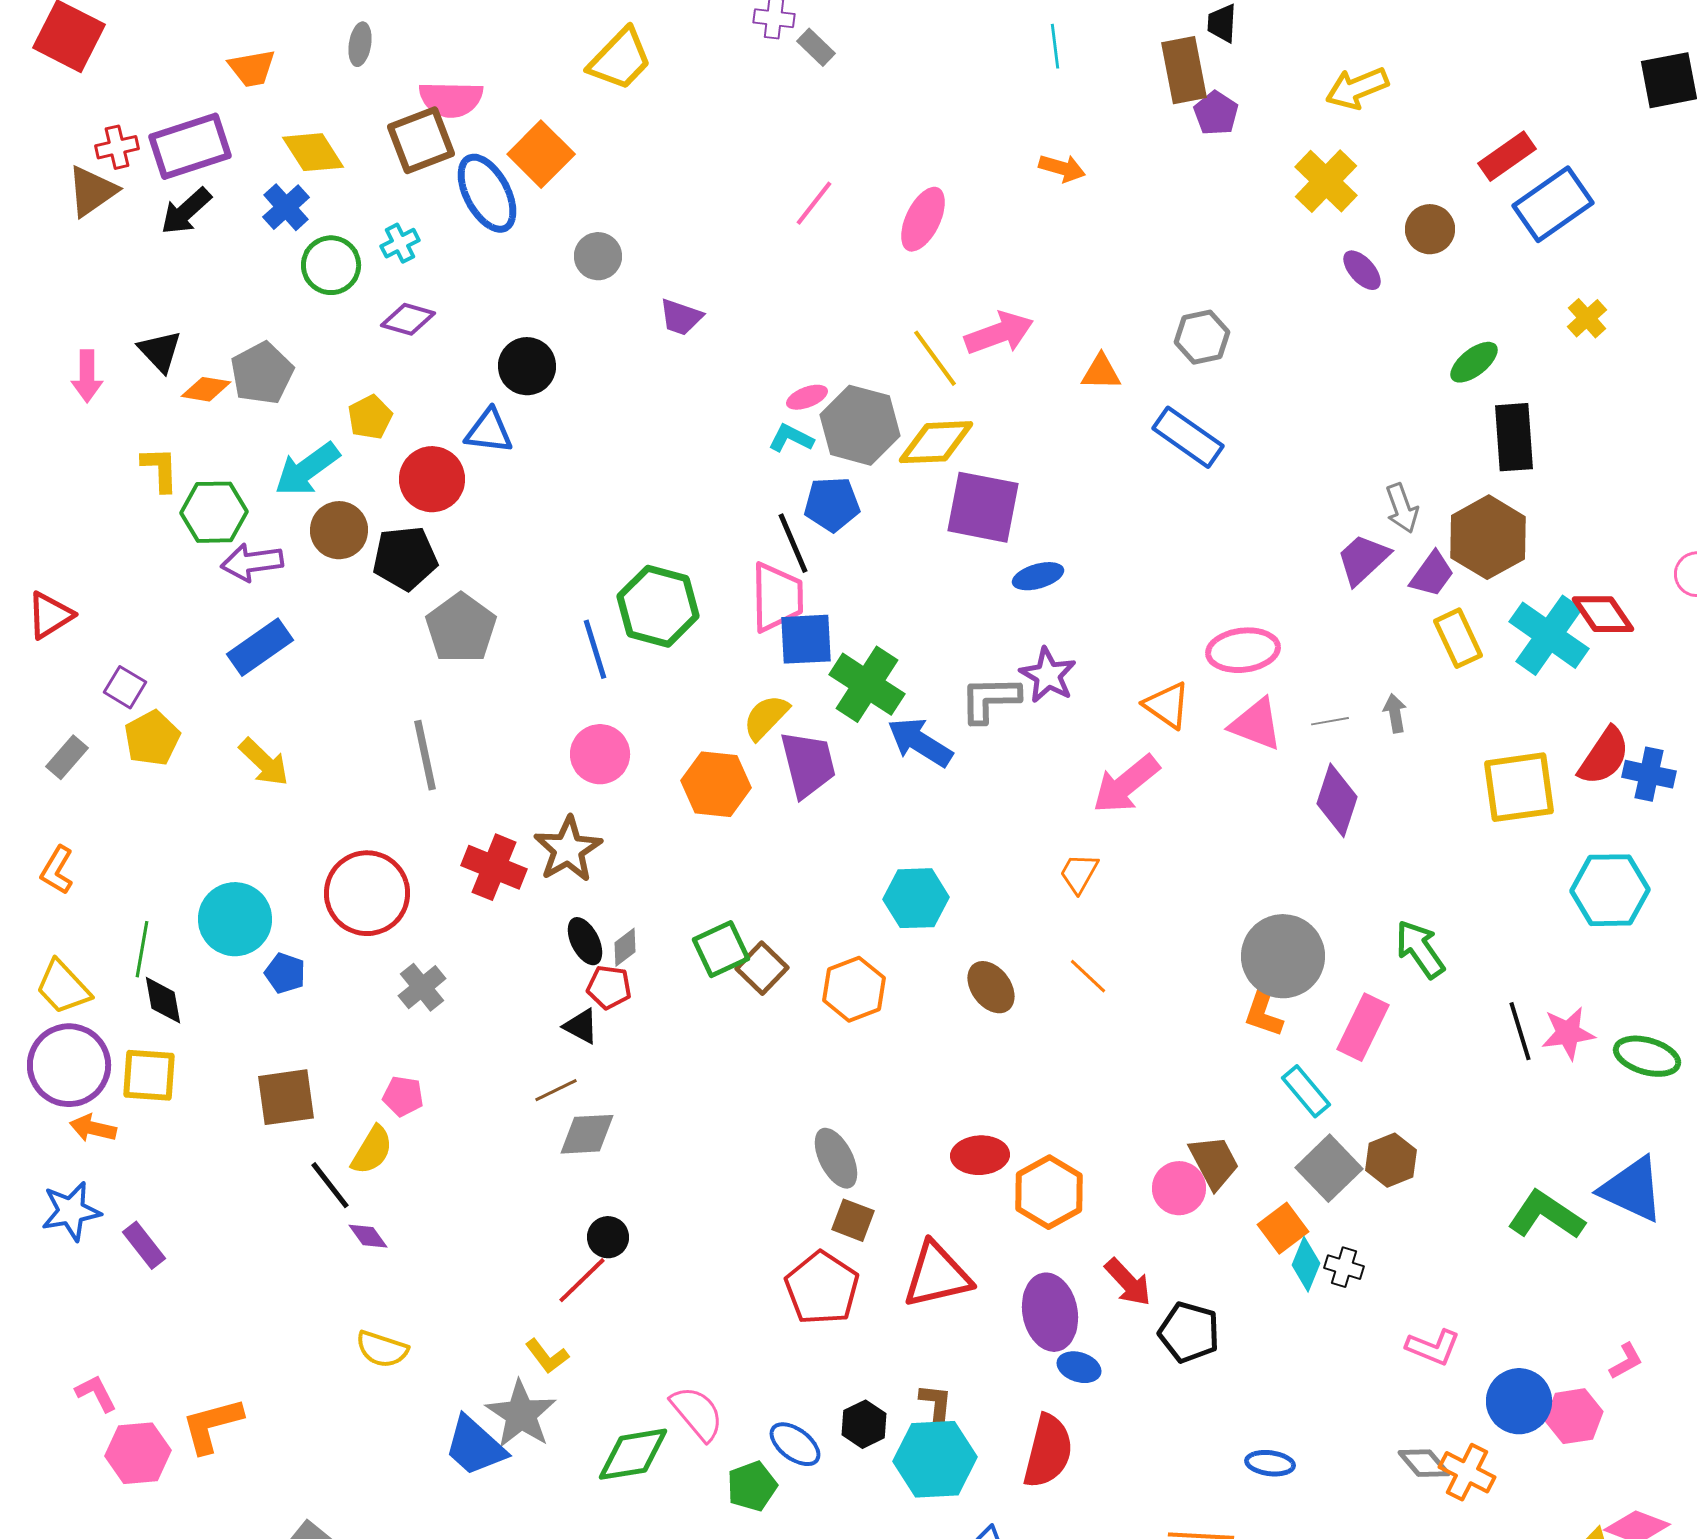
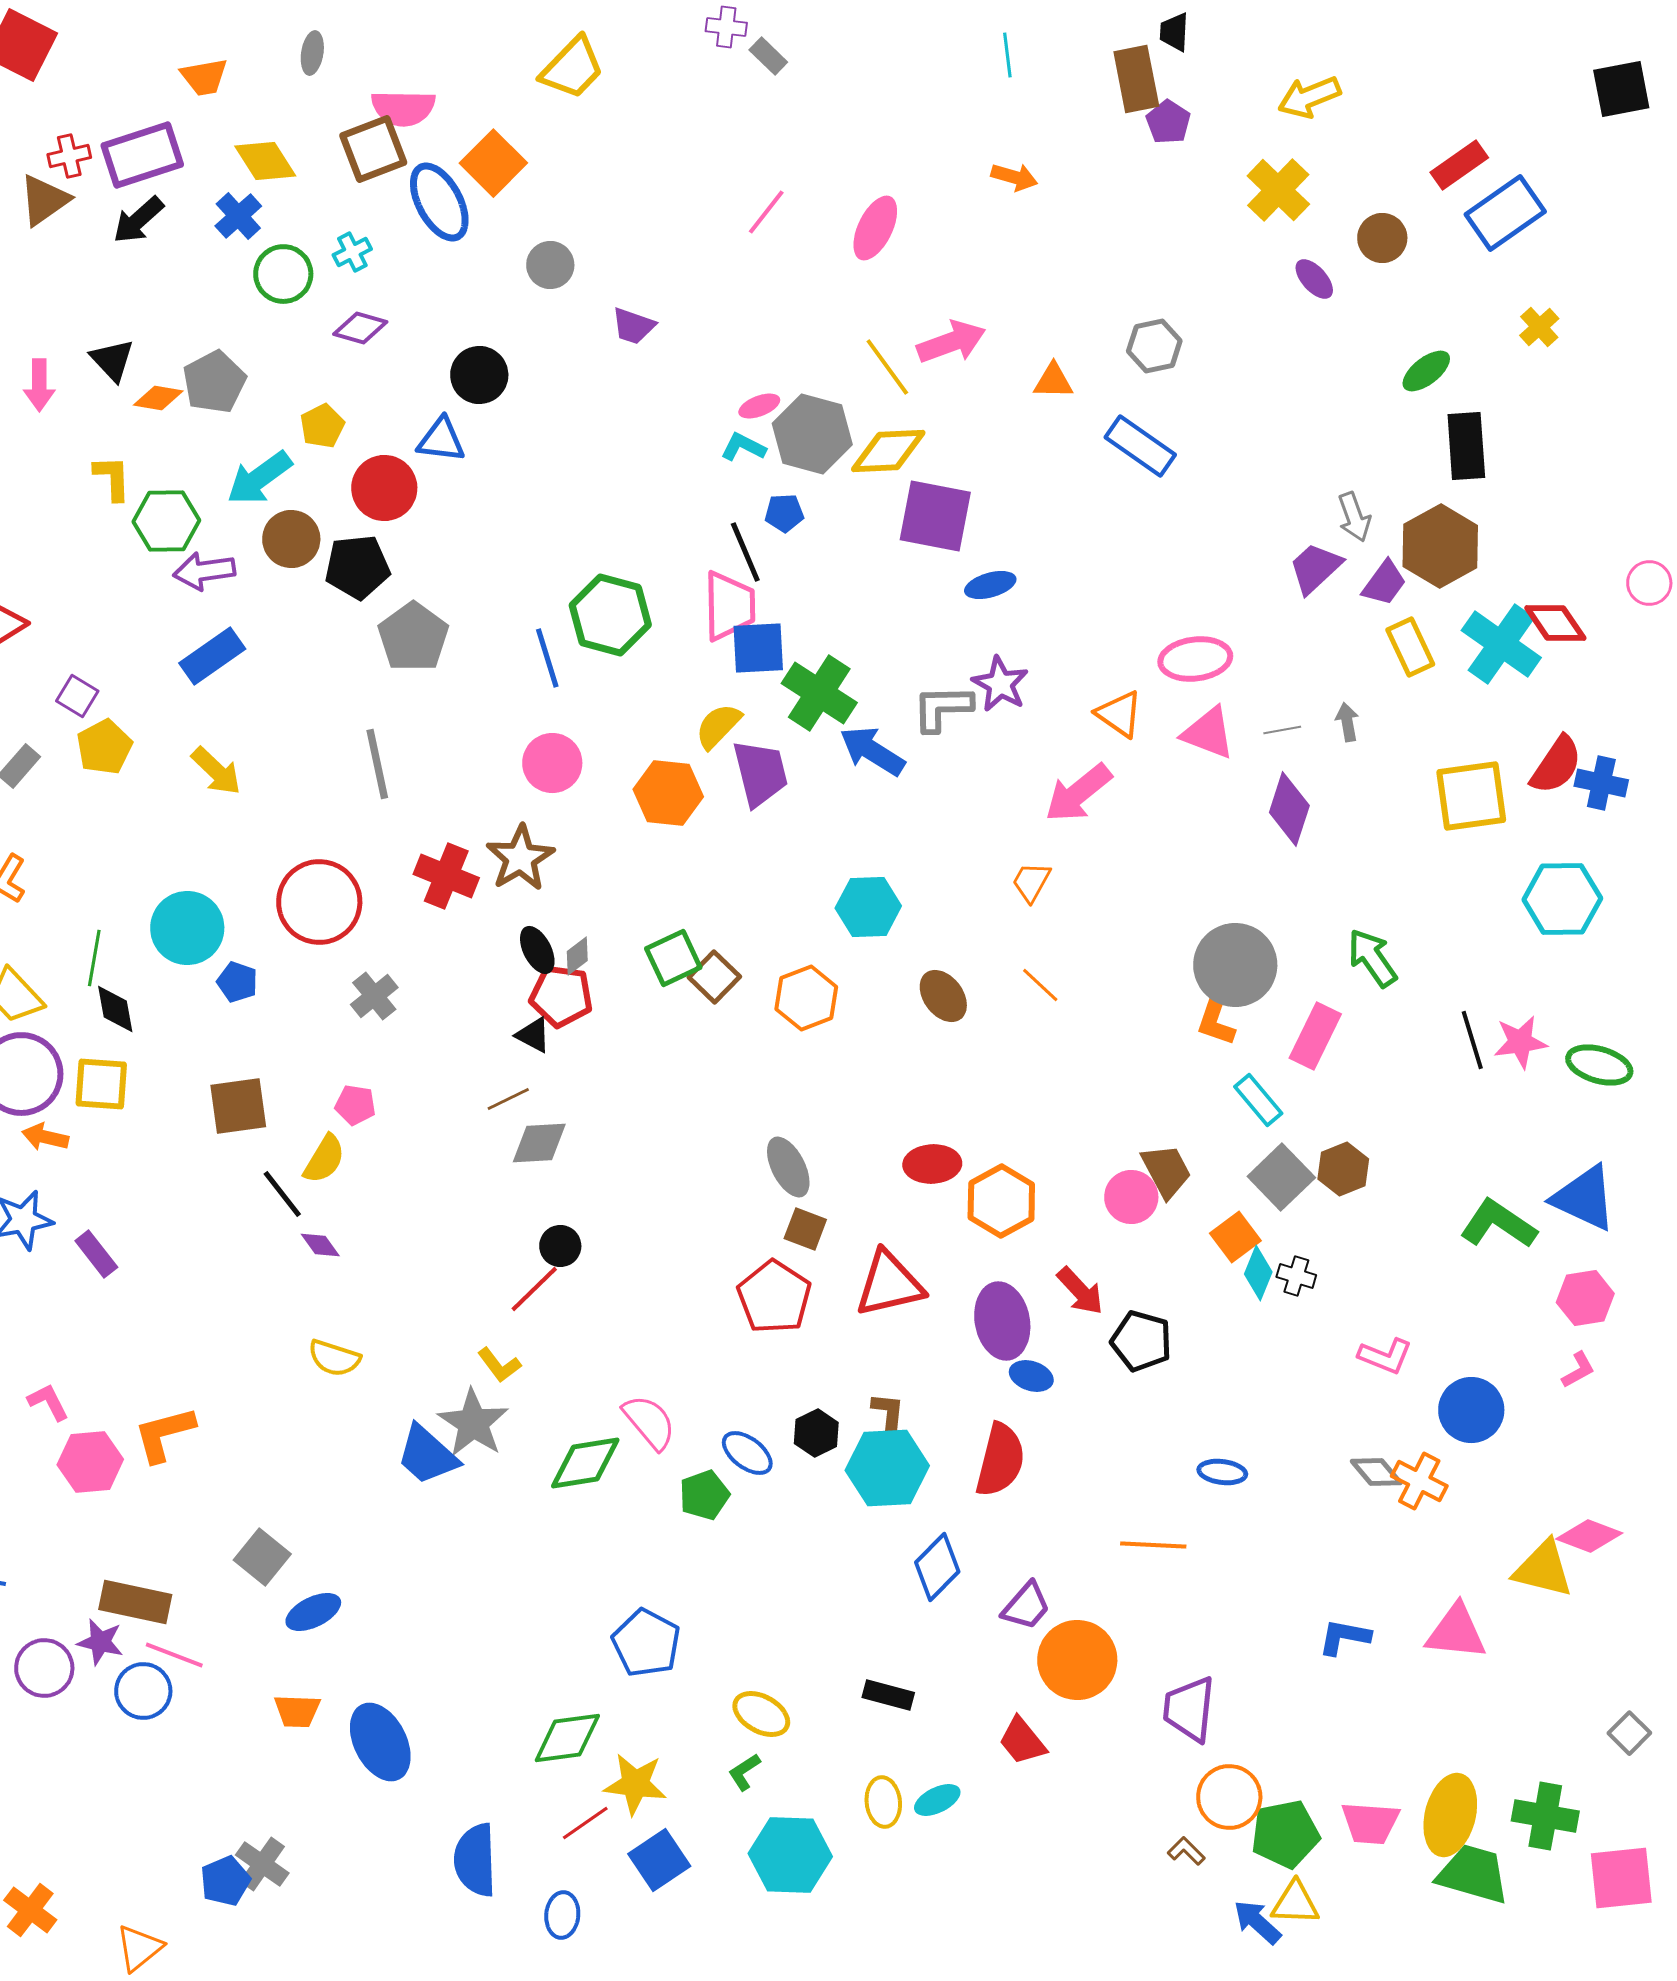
blue pentagon: (832, 504) -> (784, 513), size x0.7
red pentagon: (609, 987) -> (561, 996), size x1.4
pink hexagon: (1574, 1416) -> (1585, 1298), moved

